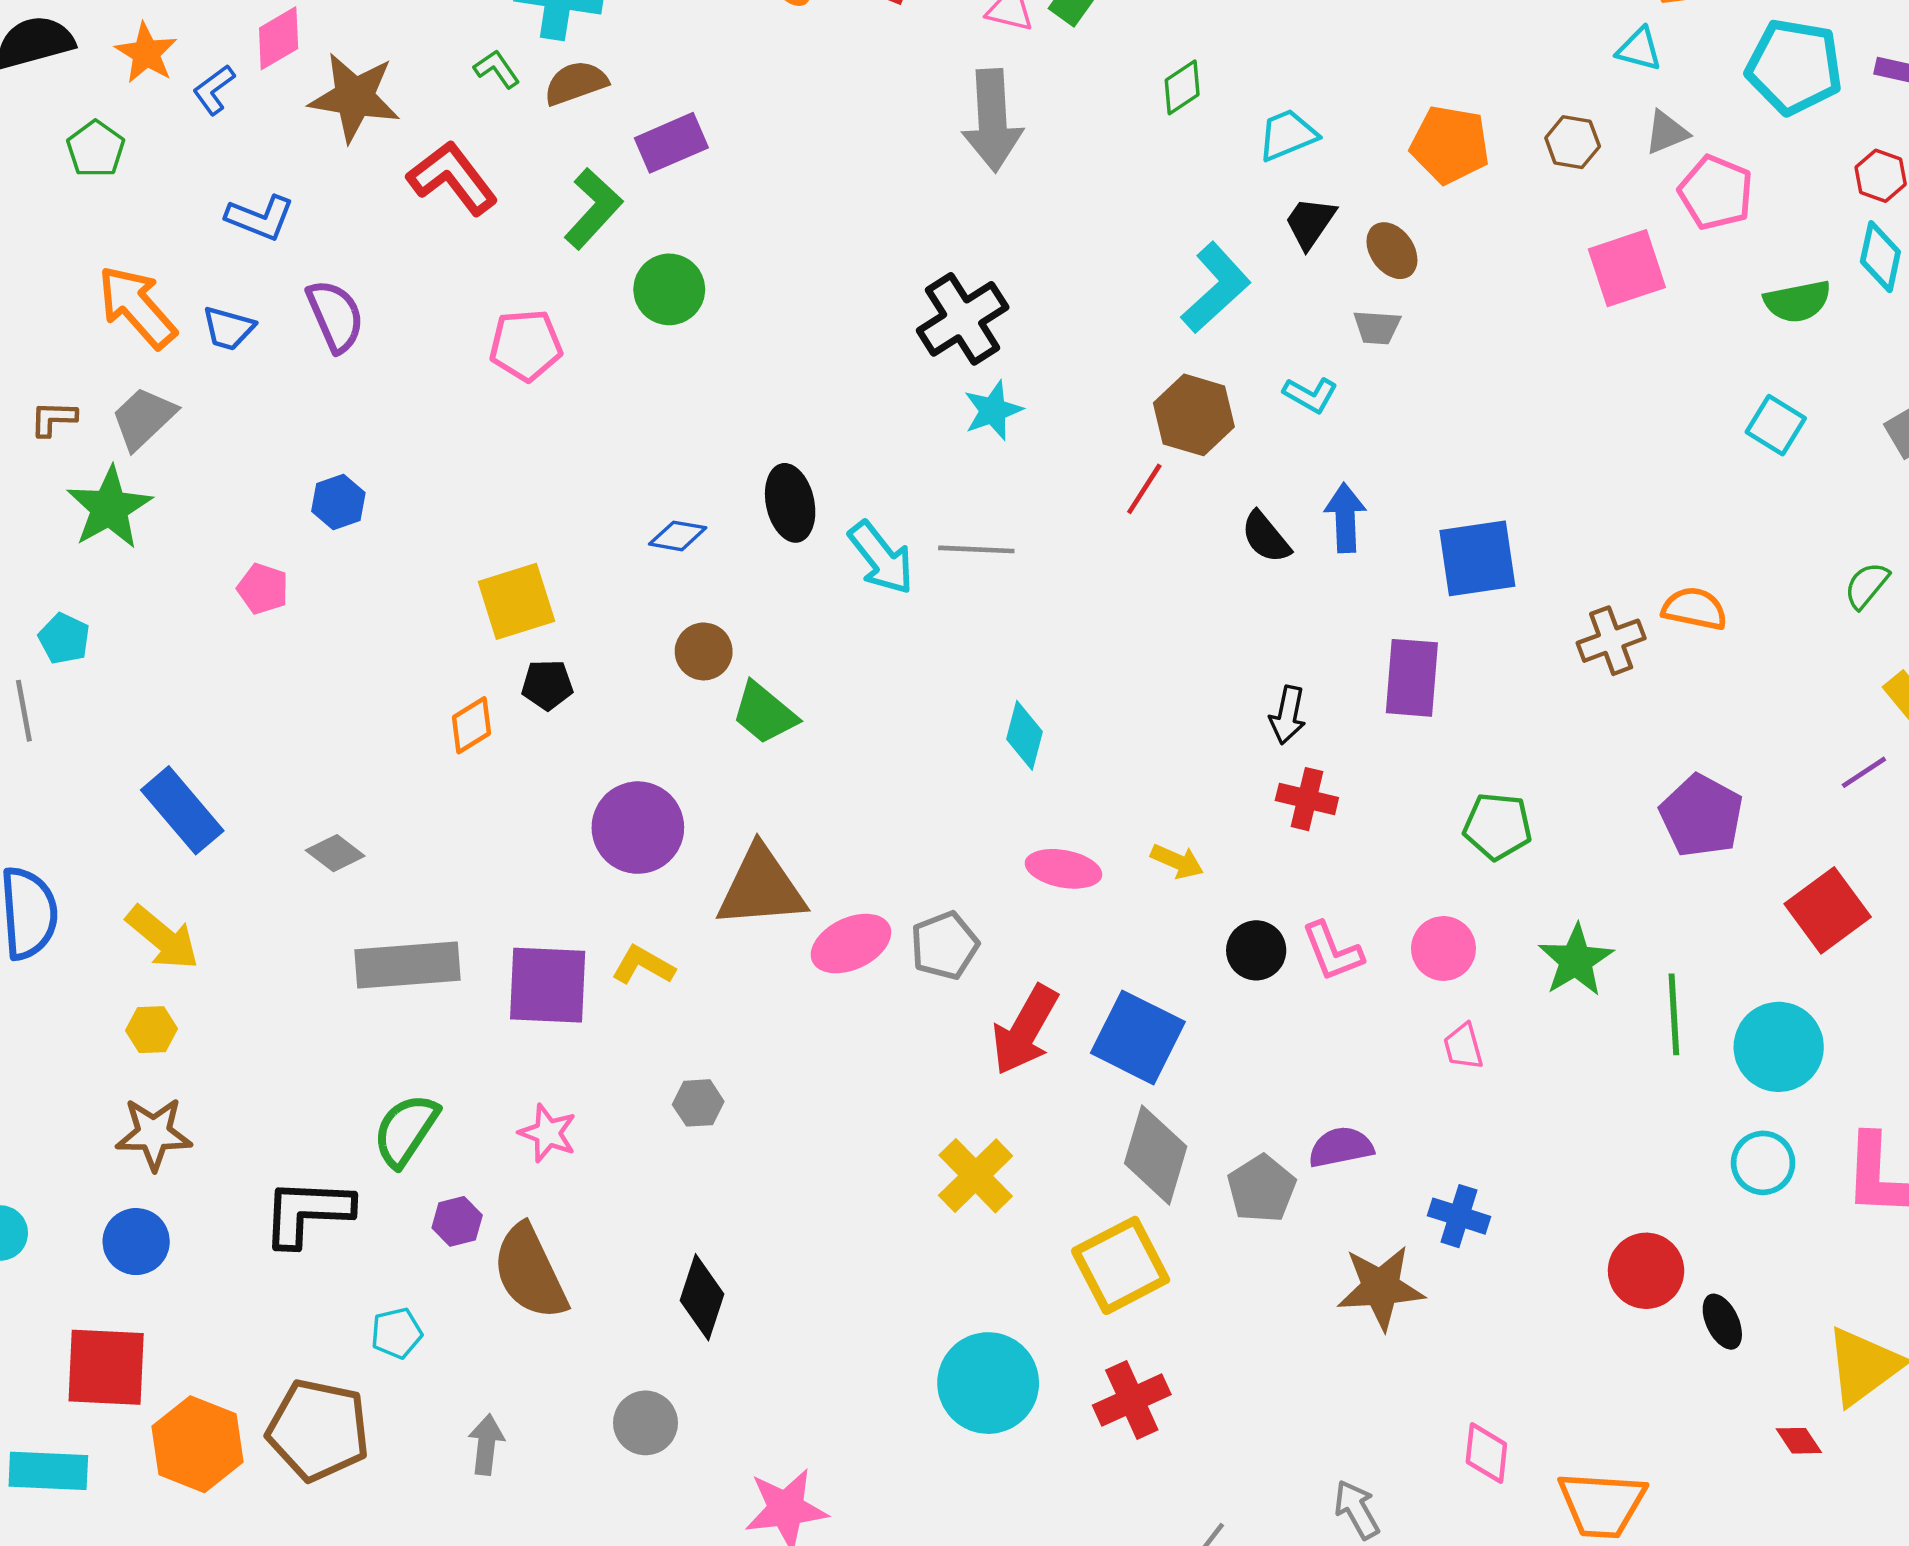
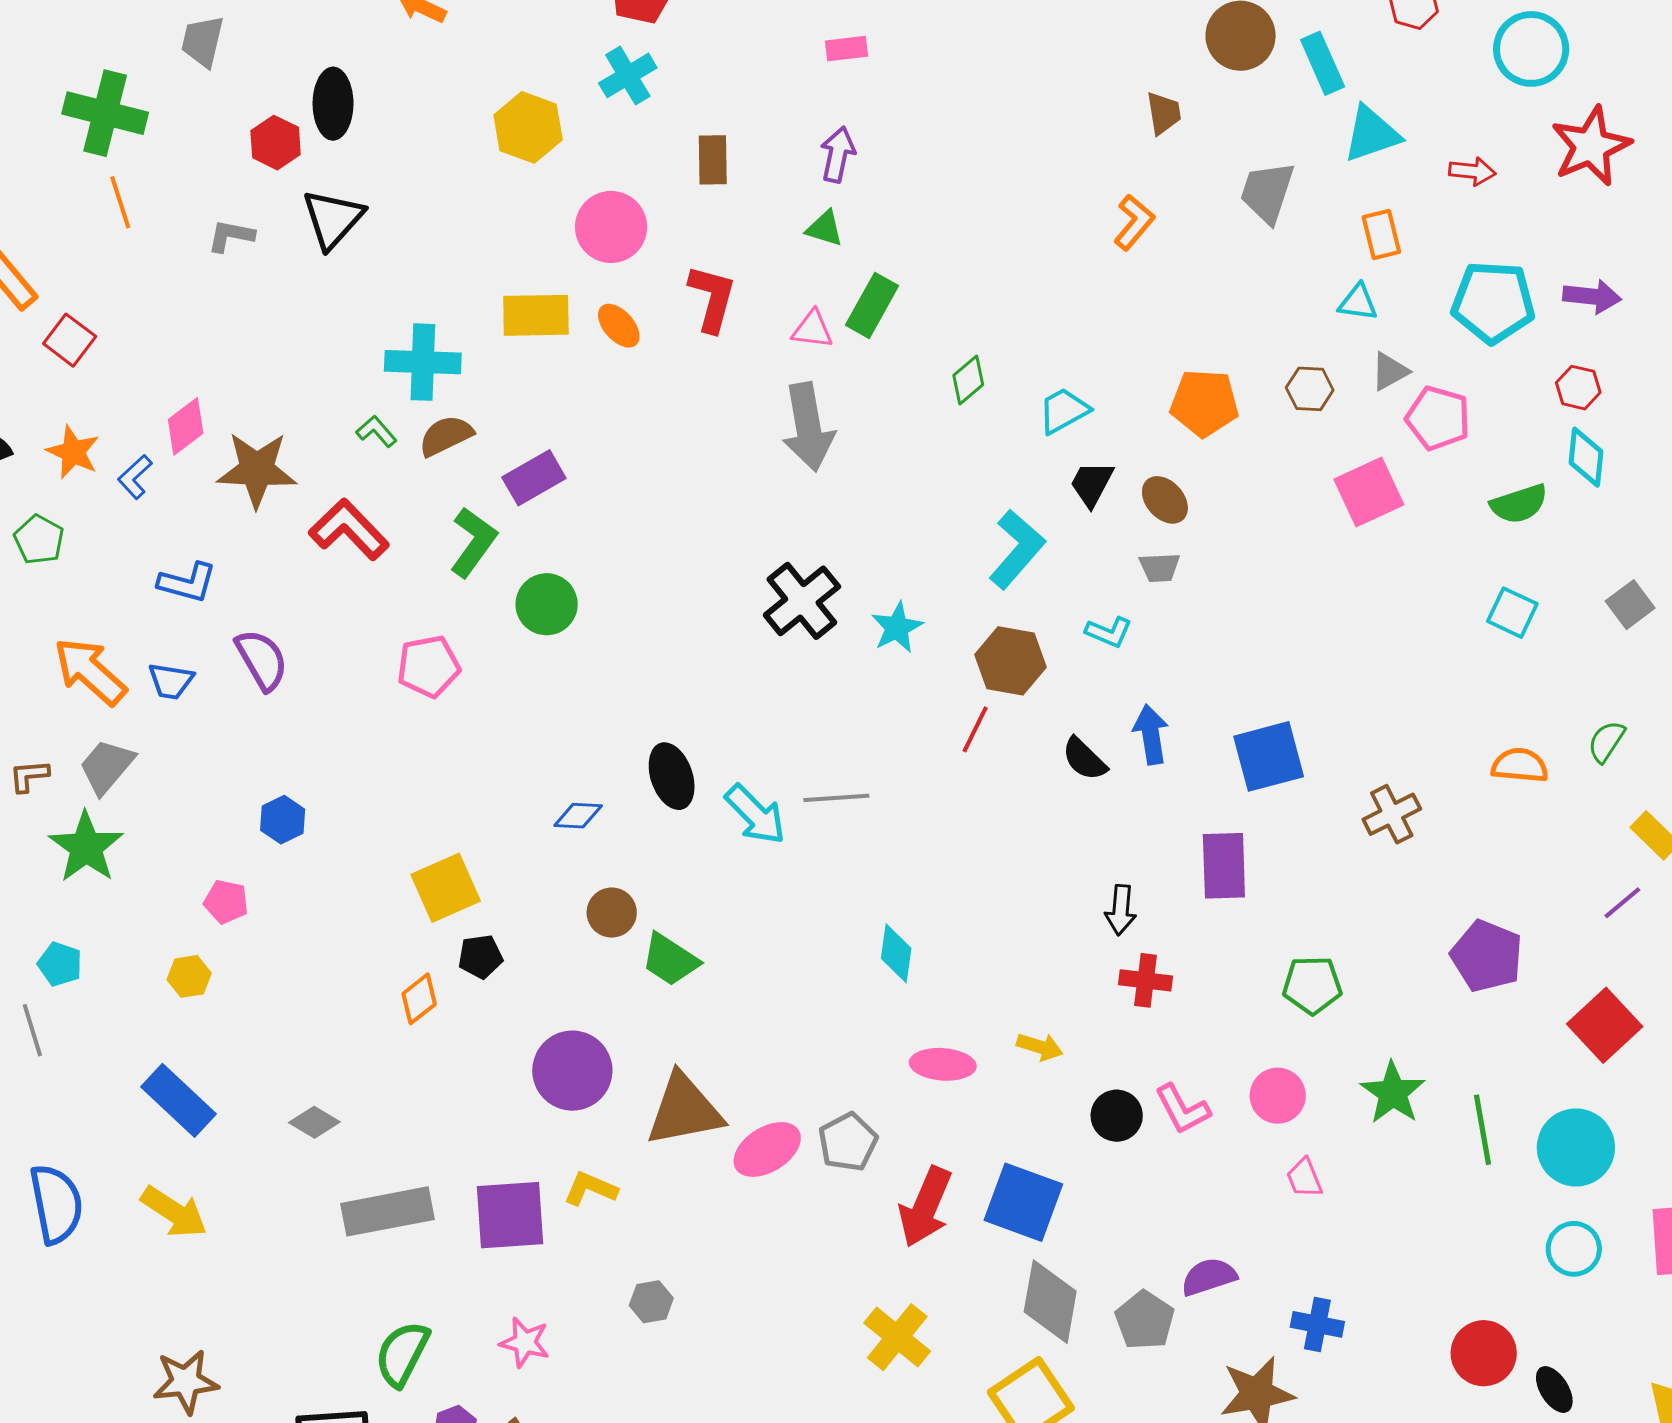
cyan star: (993, 410) -> (897, 627), moved
orange semicircle: (1695, 609) -> (1520, 765), moved
yellow hexagon: (152, 1030) -> (189, 976), moved

